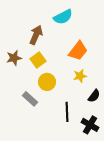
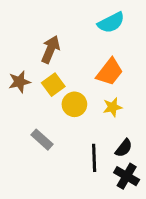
cyan semicircle: (63, 17) -> (111, 23), moved
yellow circle: (47, 82) -> (74, 104), moved
black semicircle: (94, 96) -> (124, 148), moved

